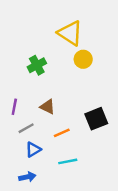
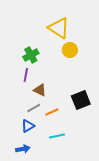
purple line: (14, 107) -> (26, 75), moved
gray line: (26, 128) -> (34, 108), moved

